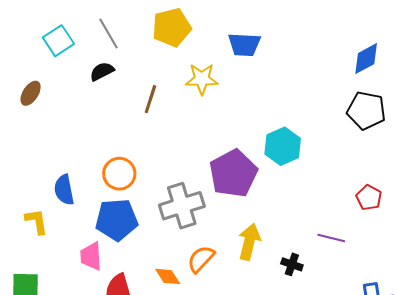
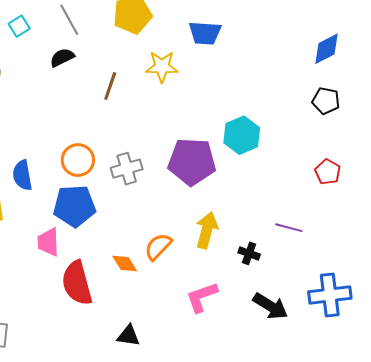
cyan square: (58, 41) -> (19, 26), size x0.7
black pentagon: (366, 111) -> (326, 101), size x0.7
purple pentagon: (233, 173) -> (192, 162), turned 30
red pentagon: (369, 198) -> (328, 172), moved
gray cross: (182, 206) -> (127, 169), moved, size x0.7

